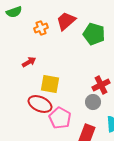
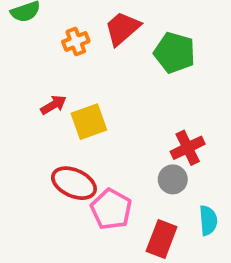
yellow square: (50, 84) -> (89, 122), moved, turned -30

